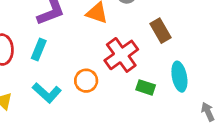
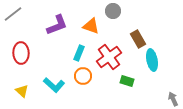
cyan rectangle: (39, 50) -> (79, 53), moved
cyan ellipse: (179, 77) -> (152, 60), moved

